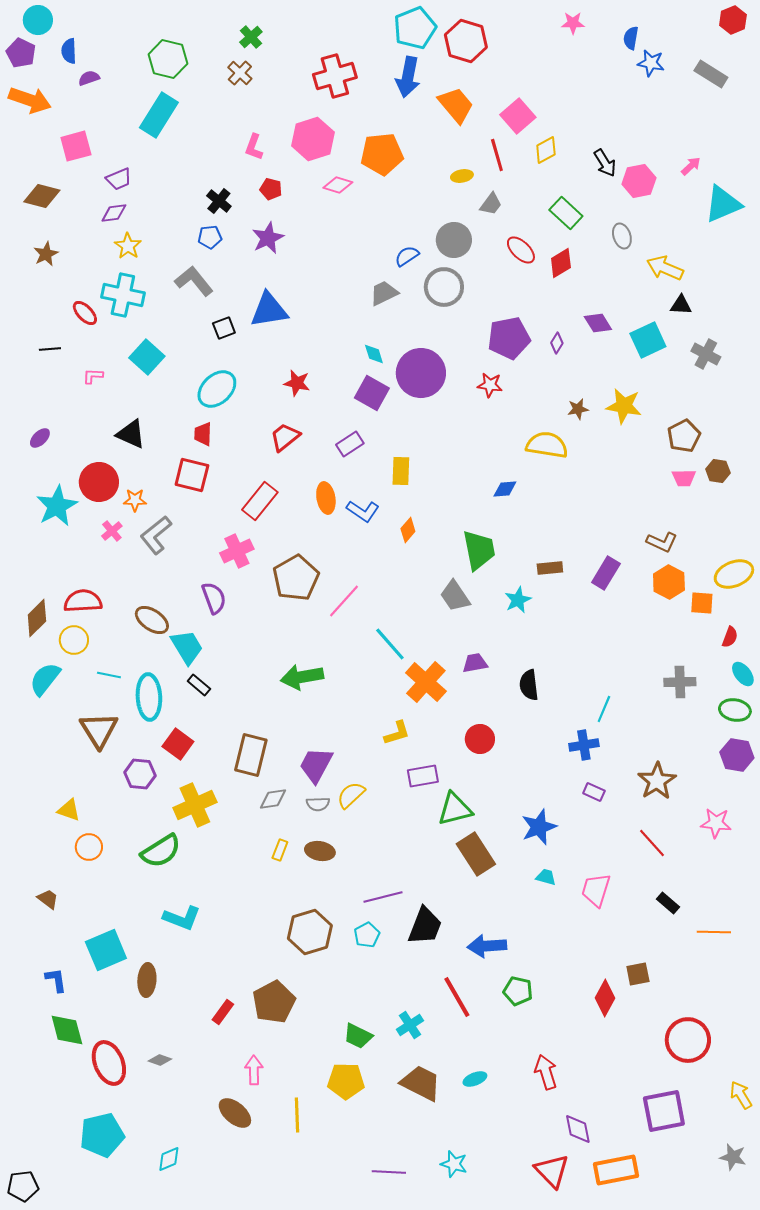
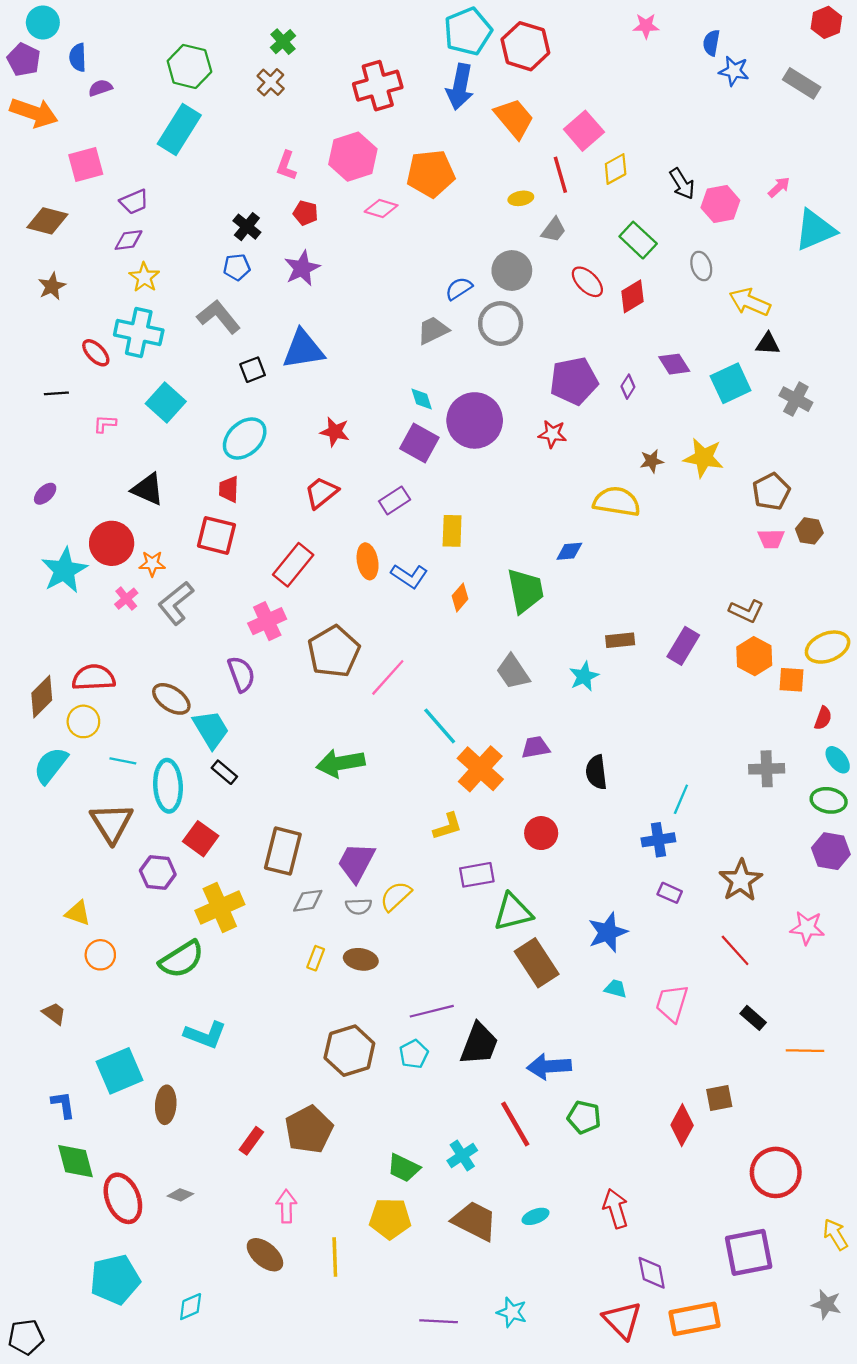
green trapezoid: (479, 550) -> (525, 591), moved

